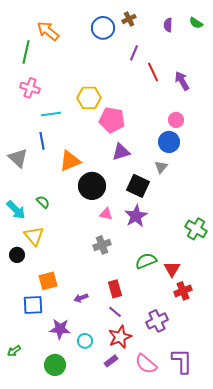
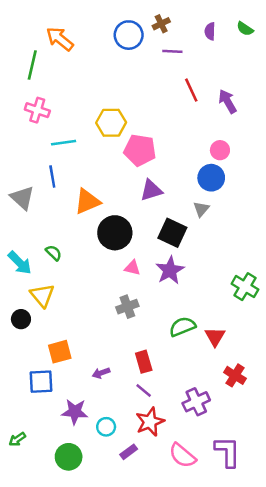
purple line: (134, 53) -> (172, 51), moved, turned 70
red cross: (183, 291) -> (235, 375), moved, turned -36
purple rectangle: (111, 361) -> (129, 452), moved

